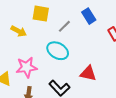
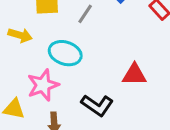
cyan ellipse: (58, 51) -> (65, 53), moved

